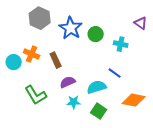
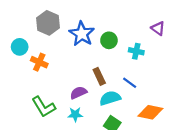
brown rectangle: (56, 60) -> (99, 76), moved
cyan circle: (14, 62) -> (20, 47), moved
cyan star: (74, 102) -> (75, 114), moved

